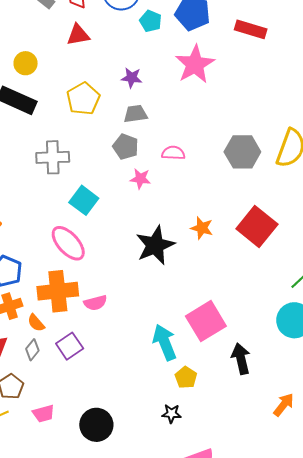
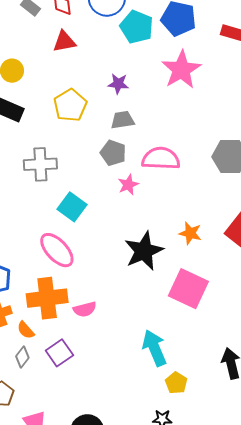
cyan pentagon: (151, 21) -> (137, 27), size x1.5
pink semicircle: (173, 153) -> (161, 159), size x1.6
pink star: (140, 179) -> (128, 185), turned -30
pink square: (206, 321) -> (188, 289), moved, turned -33

